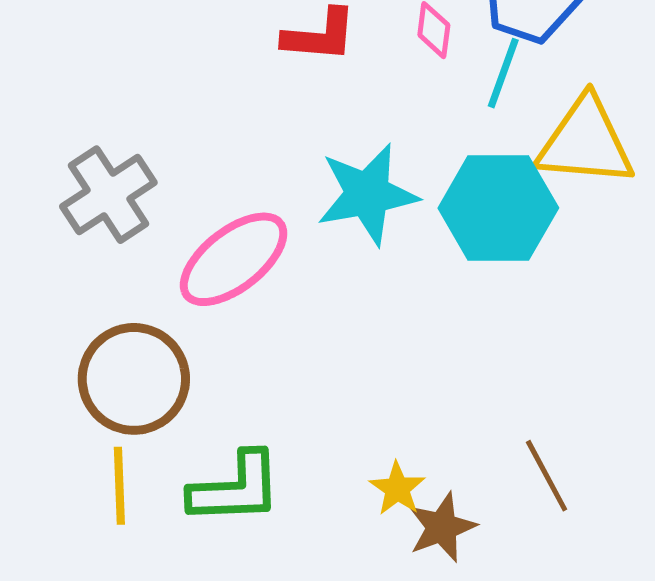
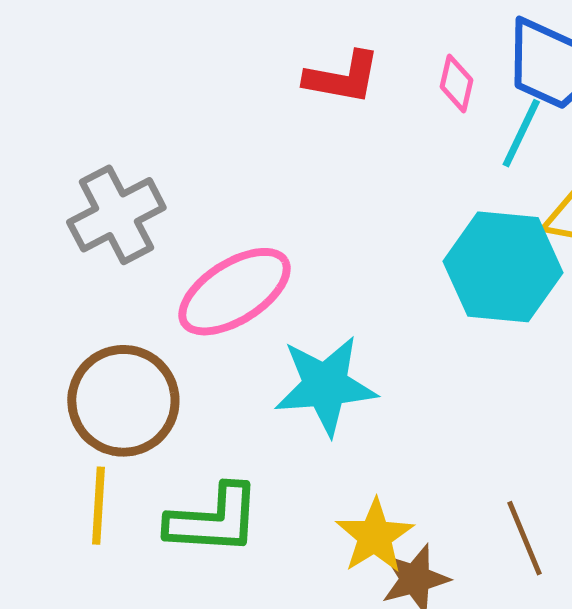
cyan star: (367, 194) -> (325, 386), moved
yellow star: (397, 489) -> (375, 536), size x1.4

